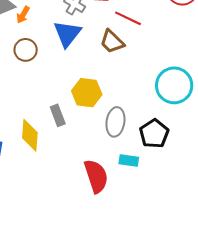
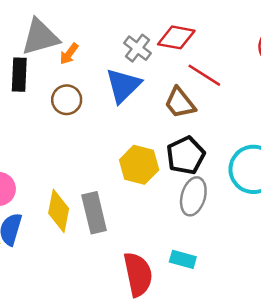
gray rectangle: (58, 115) -> (94, 213), moved, size x1.4
gray ellipse: (115, 122) -> (193, 196), moved
black pentagon: (154, 134) -> (186, 155), moved

